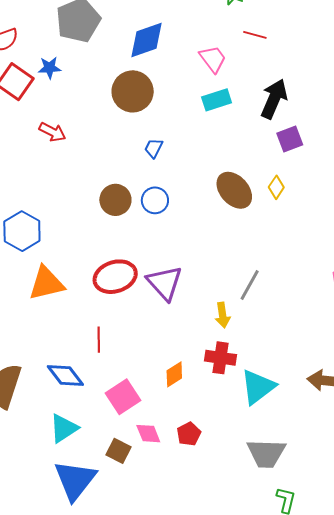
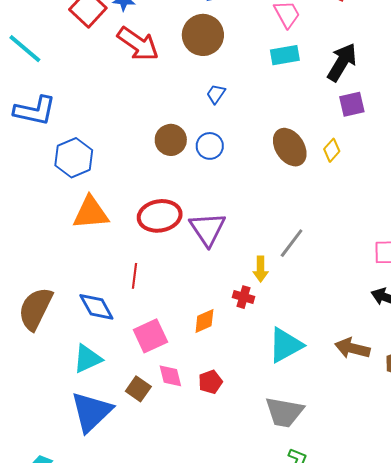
red arrow: (52, 132) -> (138, 44), moved, size x1.6
red cross: (220, 358) -> (243, 297), moved, size x0.7

